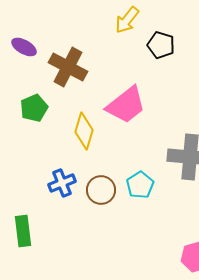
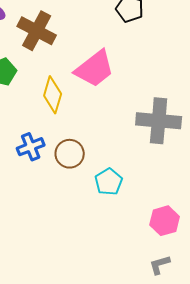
cyan pentagon: (140, 185) -> (109, 182), moved

